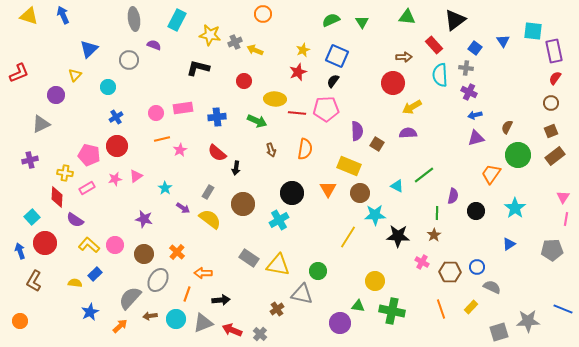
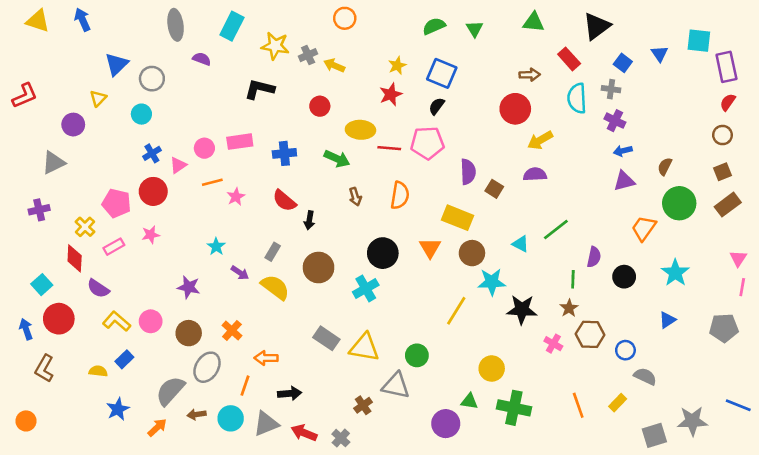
gray circle: (129, 60) -> (152, 79), moved
yellow cross: (65, 173) -> (85, 227), turned 35
pink triangle: (136, 176) -> (178, 165), moved
brown hexagon: (450, 272) -> (590, 334), moved

